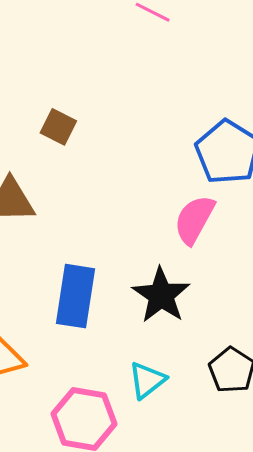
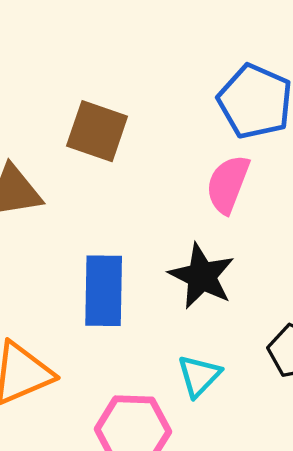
brown square: (58, 127) -> (97, 131), moved, size x1.5

